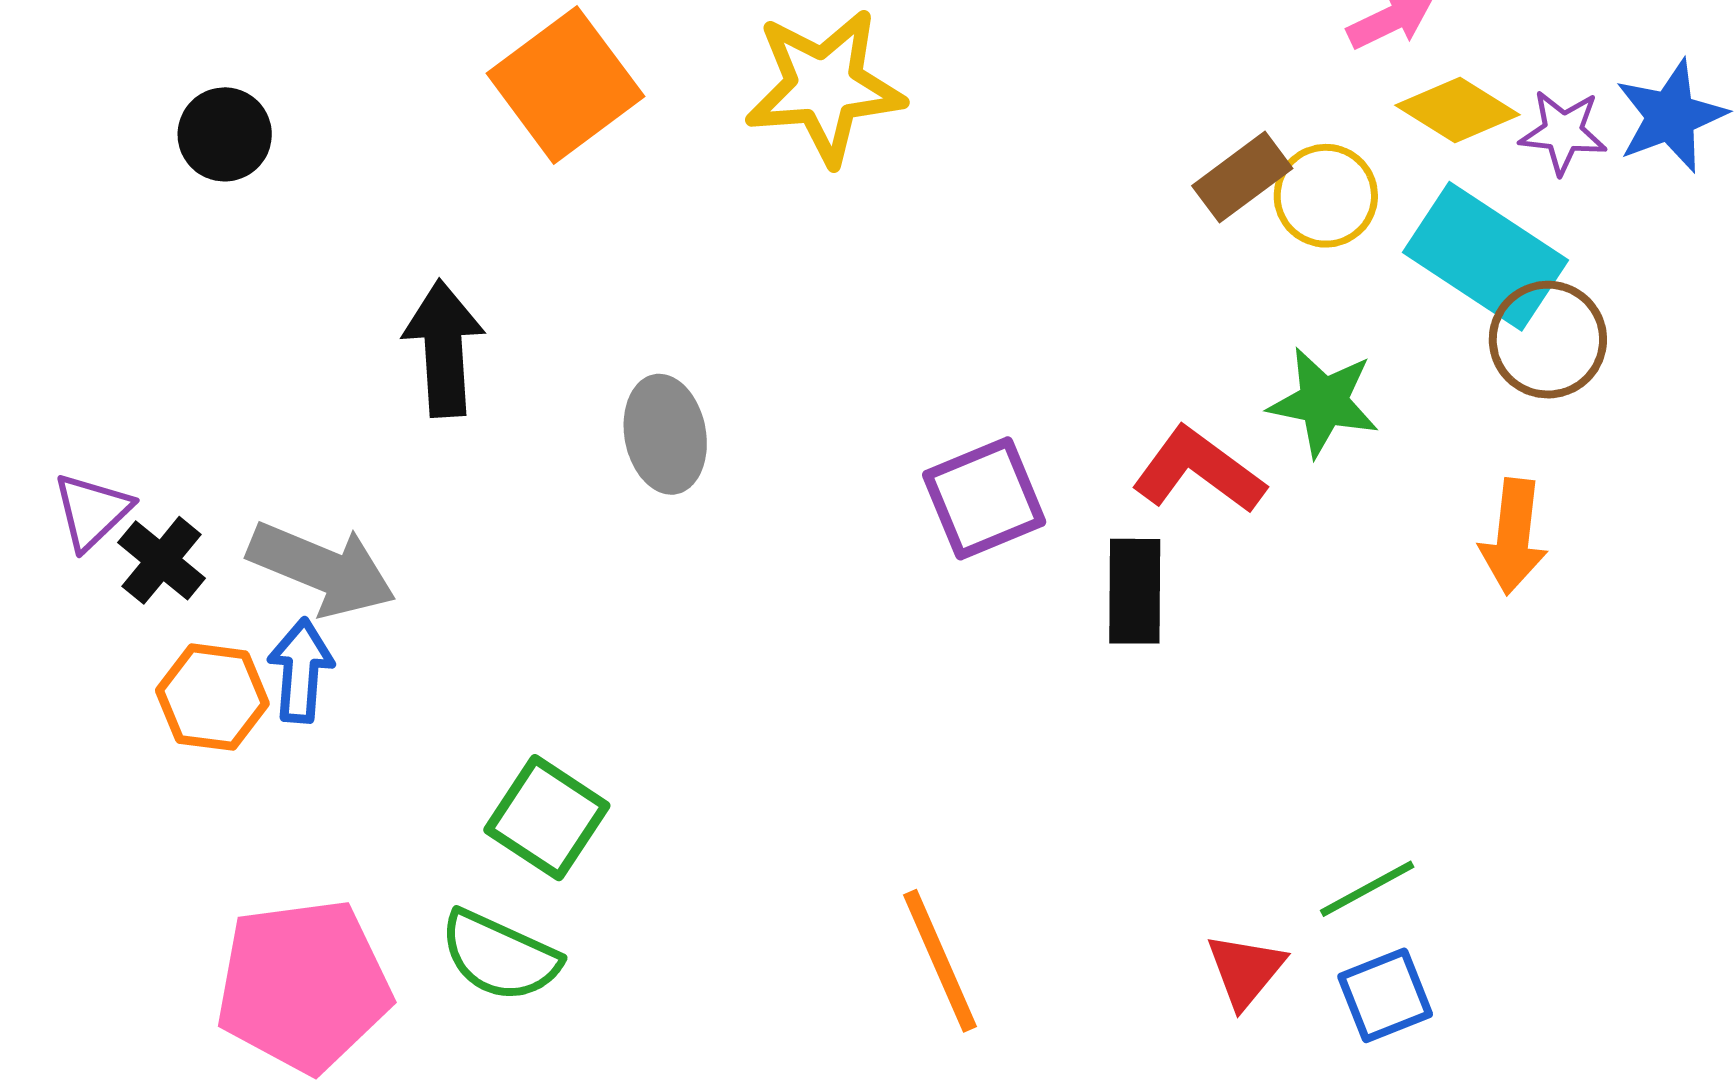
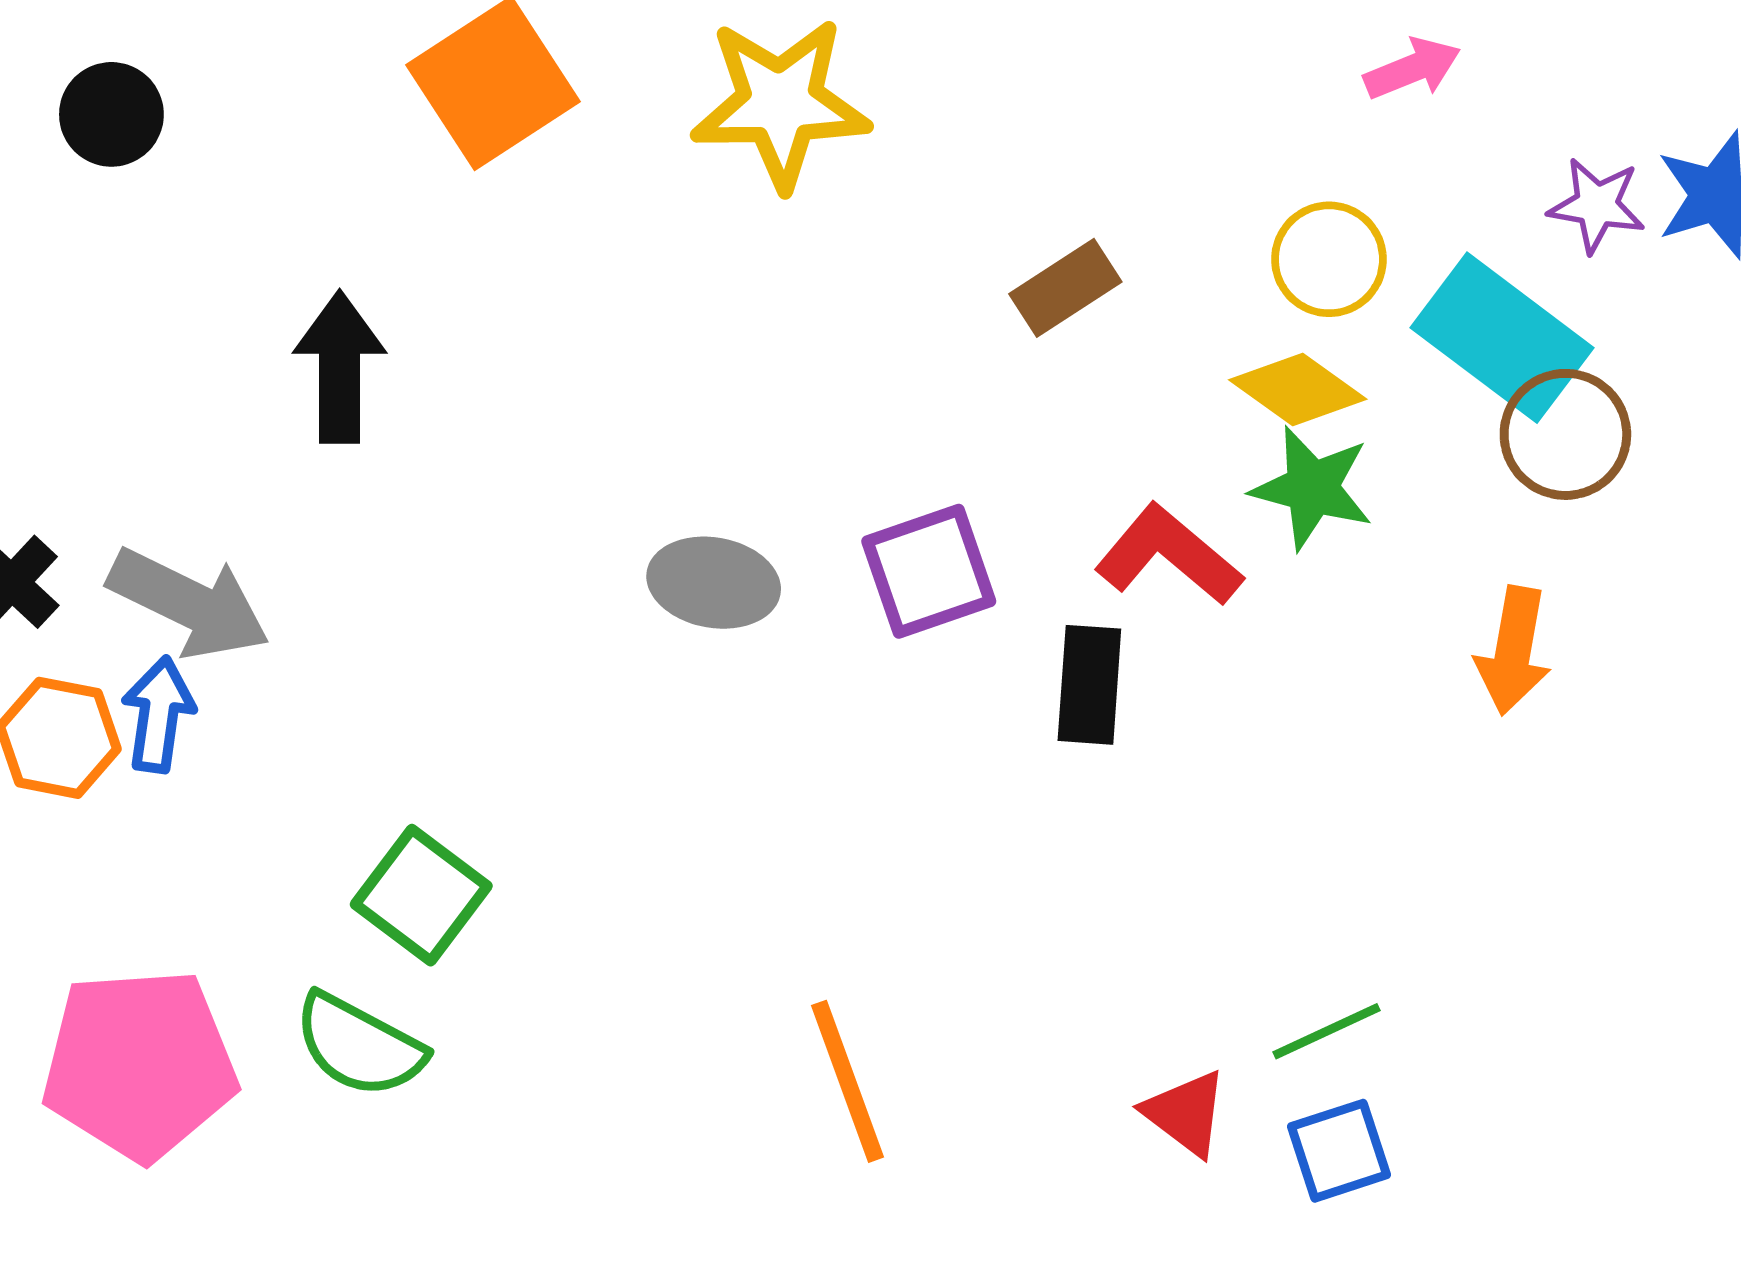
yellow diamond: (1457, 110) -> (1298, 389), moved
brown rectangle: (1242, 177) -> (1065, 288), moved
gray ellipse: (665, 434) -> (714, 583), moved, turned -73
red triangle: (1245, 970) -> (1186, 1113), turned -36

